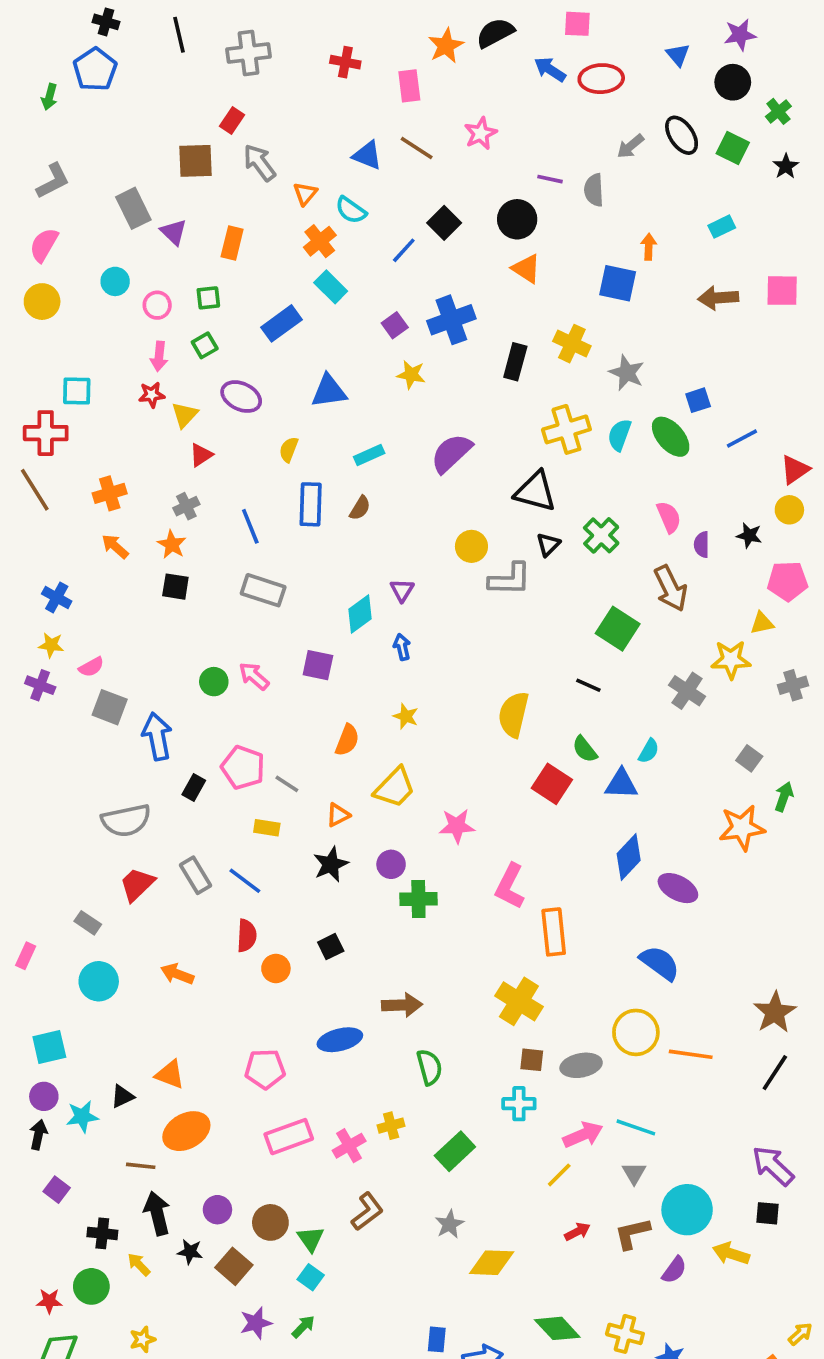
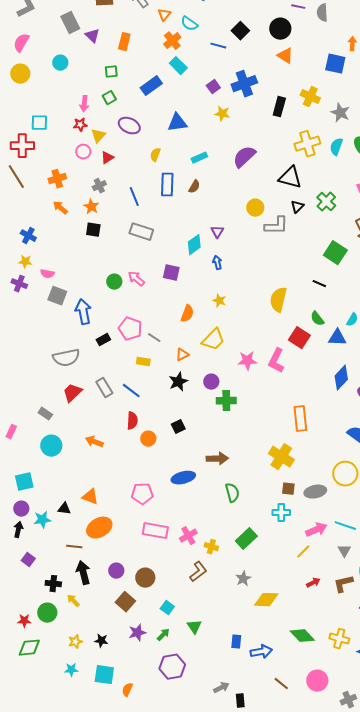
blue line: (404, 250) -> (218, 46), turned 63
pink circle: (157, 305) -> (83, 152), moved
pink semicircle: (91, 667) -> (47, 274), turned 40
black rectangle: (194, 788) -> (103, 340), turned 32
pink L-shape: (510, 886) -> (276, 361), moved
black triangle: (122, 1096) -> (64, 509), turned 32
yellow cross: (391, 1126) -> (211, 547), moved, turned 32
pink rectangle: (289, 1137) -> (155, 531), turned 30
green triangle: (311, 1239) -> (194, 627), moved
black star: (190, 1252) -> (101, 641), moved

